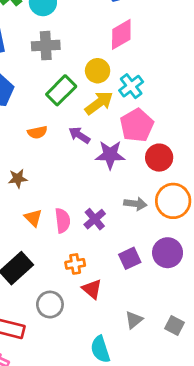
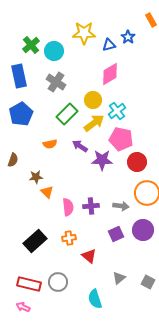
gray cross: (46, 46) -> (56, 82), turned 36
pink pentagon: (137, 125) -> (121, 139), turned -30
gray arrow: (135, 204) -> (121, 206), moved
orange triangle: (33, 218) -> (47, 192), moved
purple cross: (95, 219) -> (91, 206), turned 35
orange cross: (75, 264) -> (69, 238), moved
gray circle: (50, 305) -> (58, 282), moved

